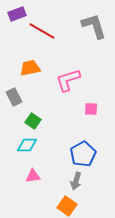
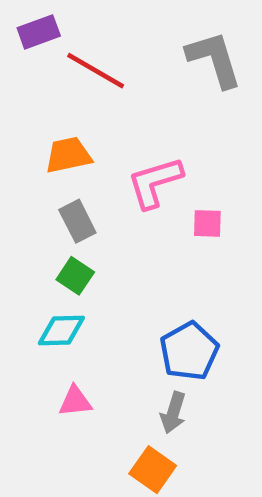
gray rectangle: (14, 97) -> (77, 221), moved
pink square: (91, 109) -> (207, 223), moved

